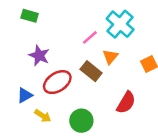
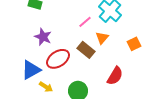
blue triangle: (25, 95) -> (31, 70), size x1.5

